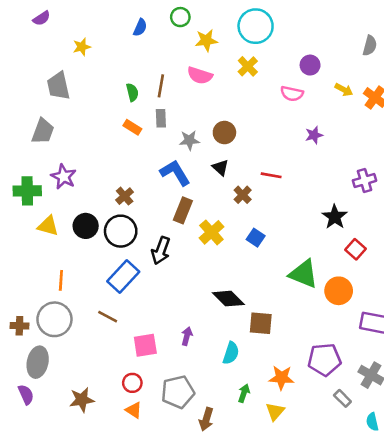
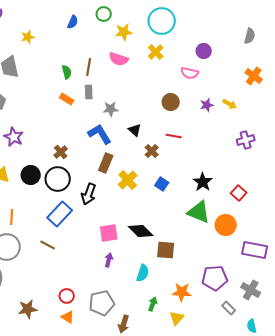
yellow arrow: (344, 90) -> (230, 104), moved
brown circle: (224, 133) -> (171, 102), moved
black star: (335, 217) -> (203, 182), moved
pink square: (145, 345) -> (109, 233), moved

